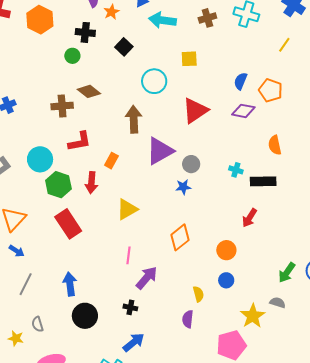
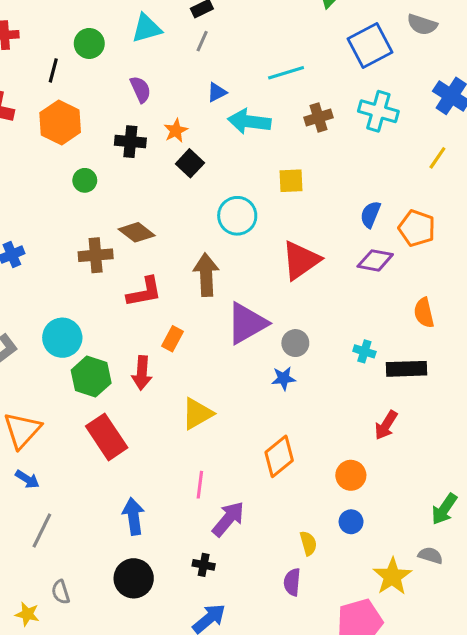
orange star: (111, 12) -> (176, 131), moved
green circle: (72, 56) -> (85, 180), moved
red L-shape: (80, 141) -> (144, 292), moved
blue arrow: (70, 284) -> (133, 516), moved

